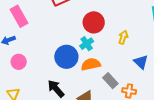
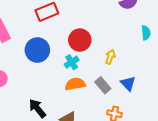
blue circle: (66, 57) -> (37, 50), moved
gray rectangle: (110, 81) -> (103, 85), moved

